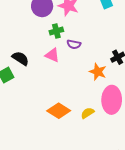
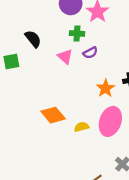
purple semicircle: (74, 44) -> (90, 53), turned -56
black semicircle: (20, 58) -> (33, 39), moved

